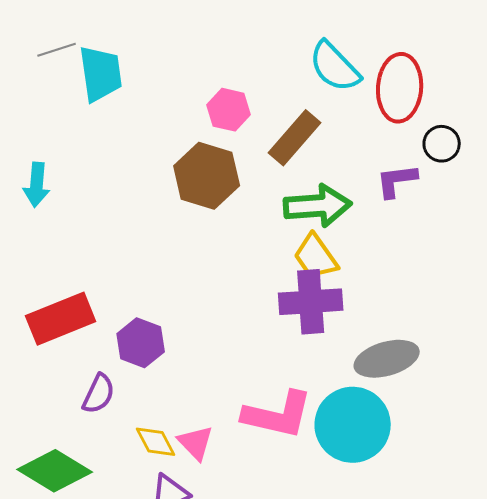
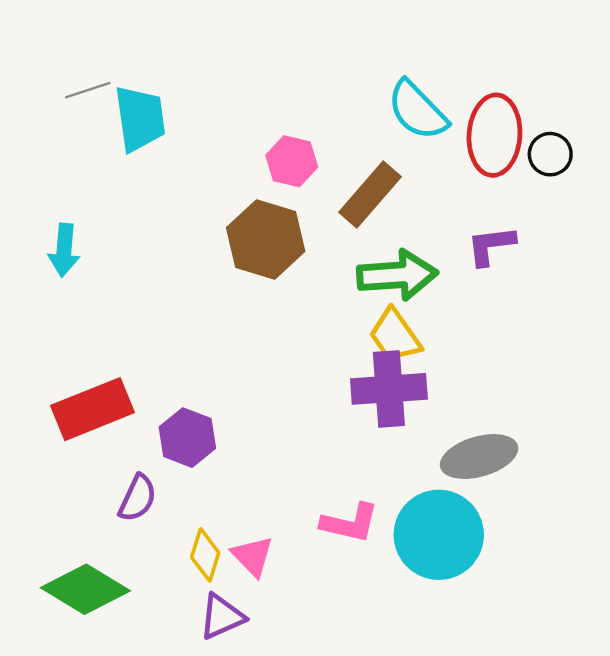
black circle: (442, 144) -> (550, 154), moved
pink L-shape: (278, 415) -> (350, 523), size x0.7
yellow diamond: (156, 442) -> (205, 555), turned 45

